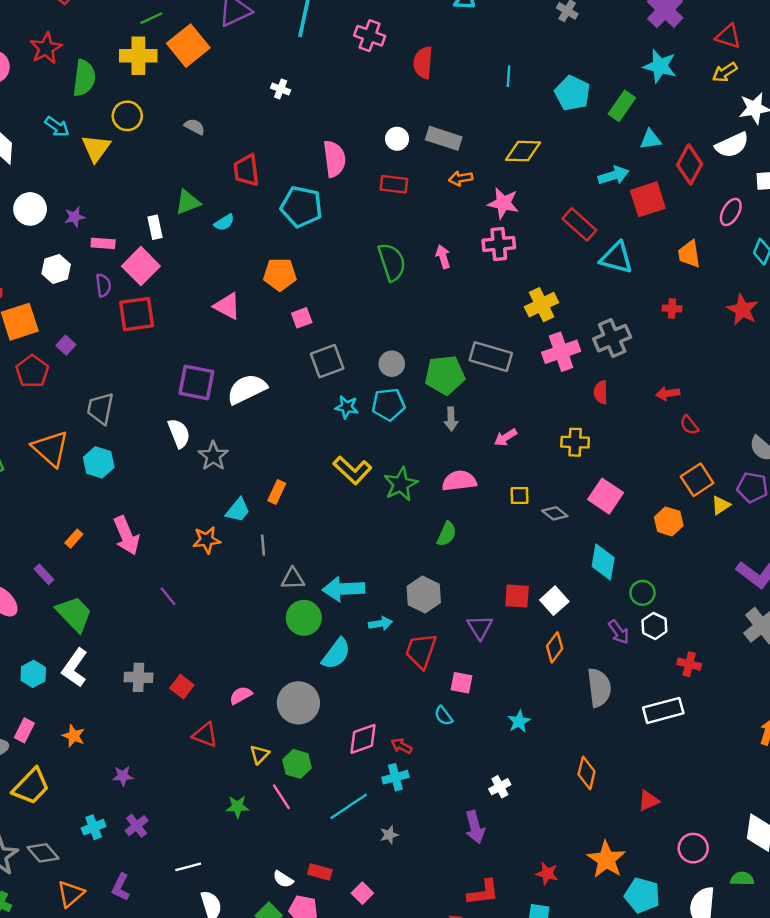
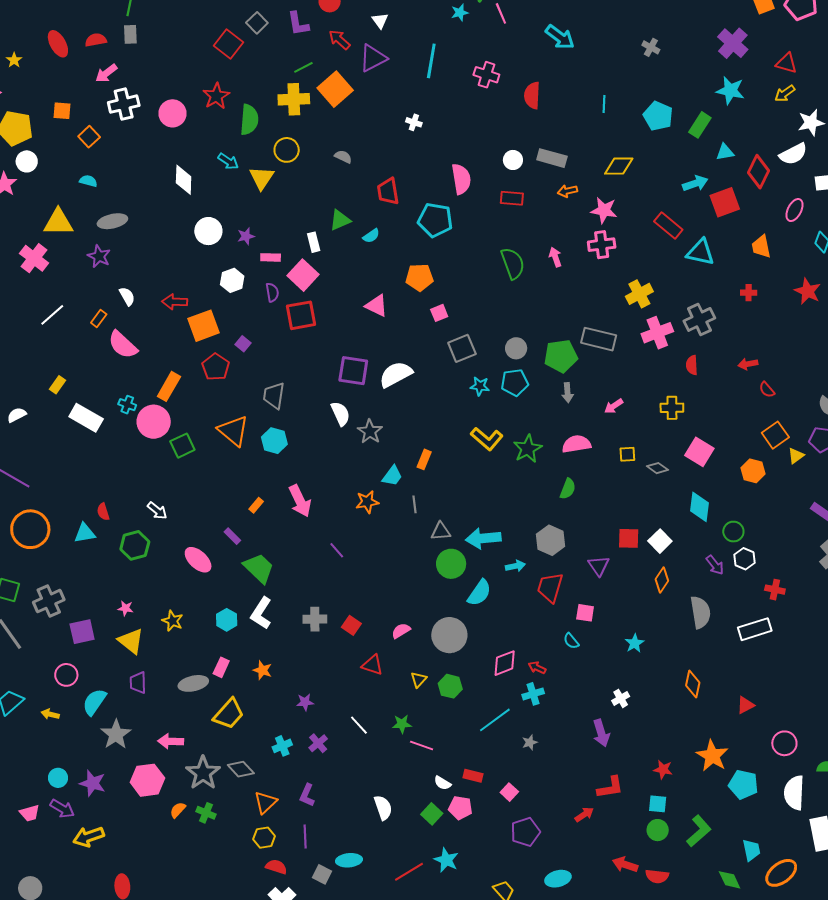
pink line: (281, 797) -> (422, 745), moved, turned -35
white line: (188, 867) -> (359, 725), moved, turned 65

